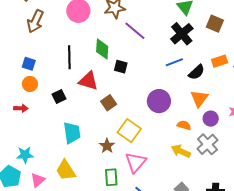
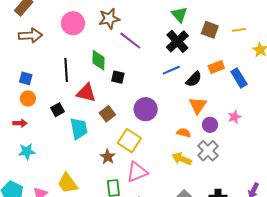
brown arrow: (35, 21) -> (30, 36), turned -115
purple circle: (159, 101) -> (146, 109), moved
cyan trapezoid: (72, 133) -> (79, 129), moved
cyan star: (25, 155) -> (27, 151), moved
pink triangle: (136, 162) -> (137, 172), turned 30

